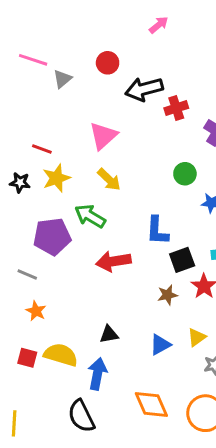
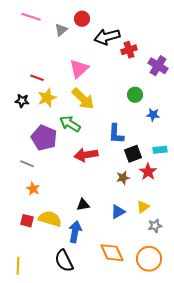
gray triangle: (62, 79) -> (61, 30), moved
yellow arrow: (109, 180) -> (83, 99), size x1.4
purple pentagon: (52, 237) -> (44, 138), turned 30

